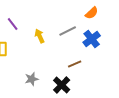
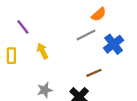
orange semicircle: (92, 13) -> (99, 14), moved
yellow arrow: (40, 36) -> (42, 51), moved

